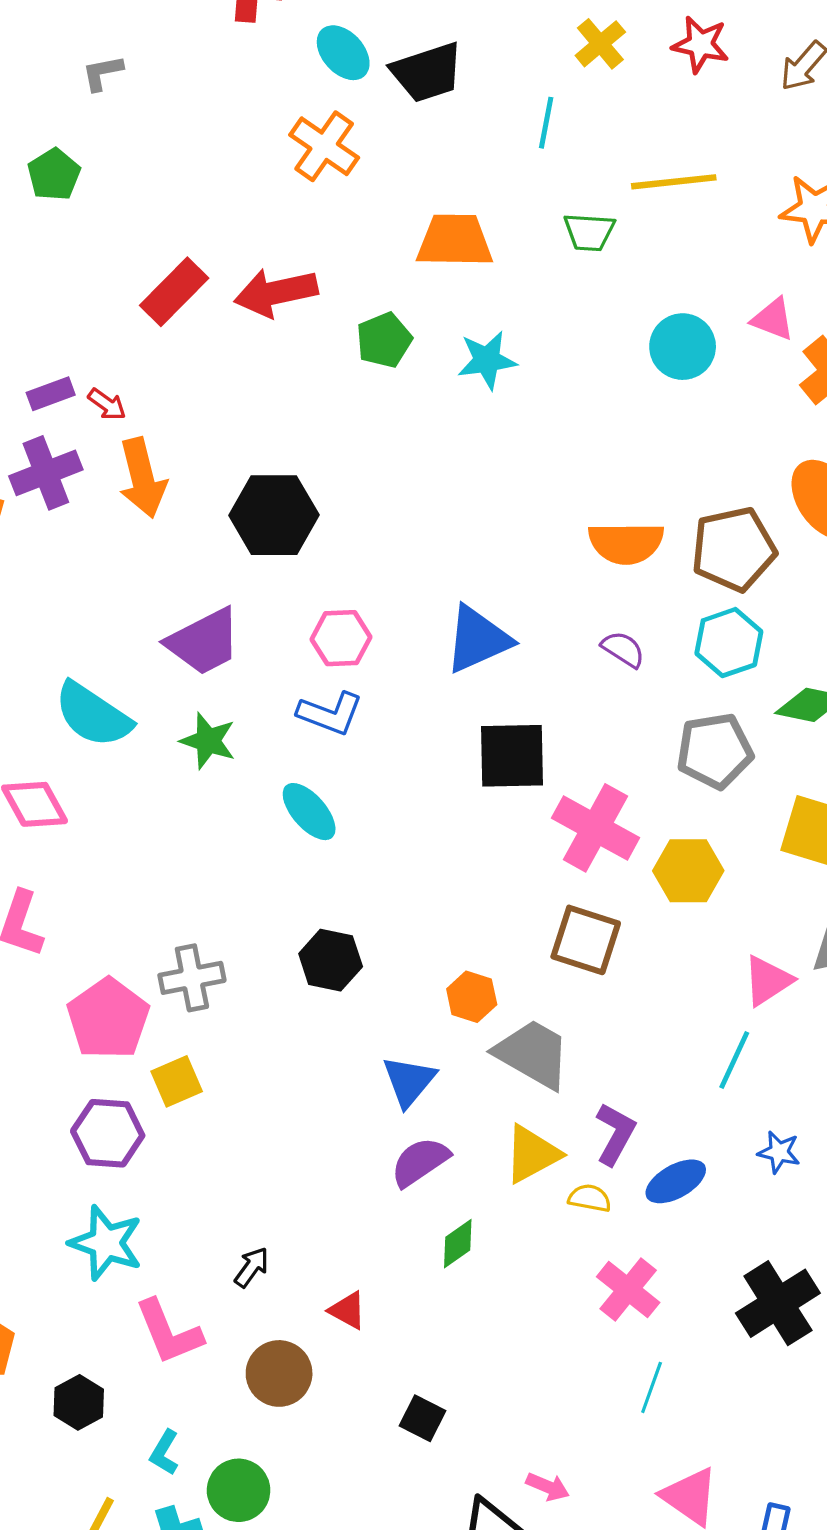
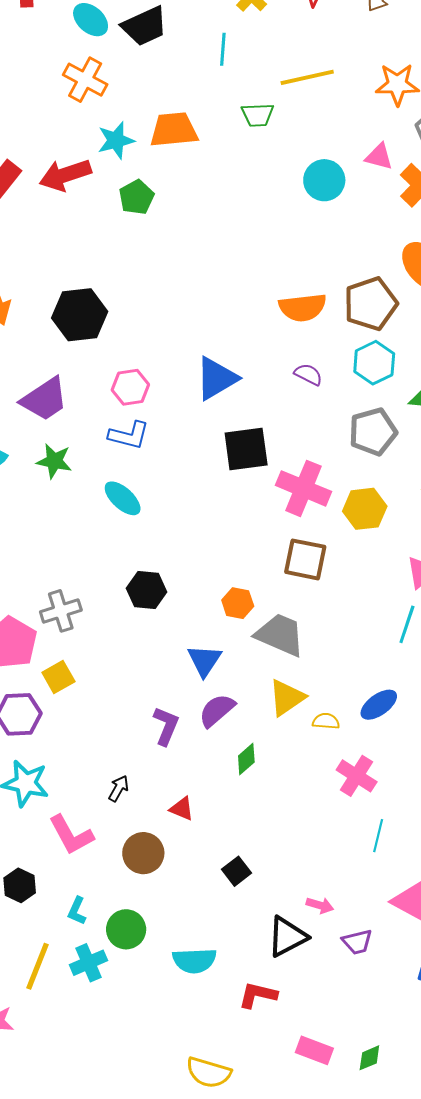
cyan star: (487, 360) -> (116, 140), moved
purple L-shape: (615, 1134) -> (166, 726), moved
black square: (422, 1418) -> (236, 871), turned 32

